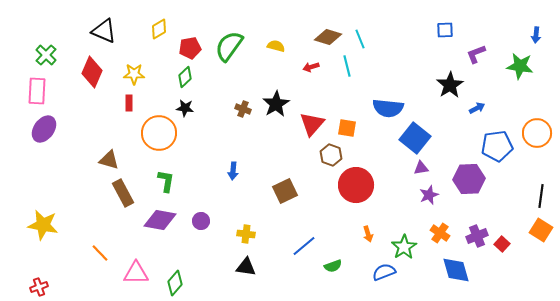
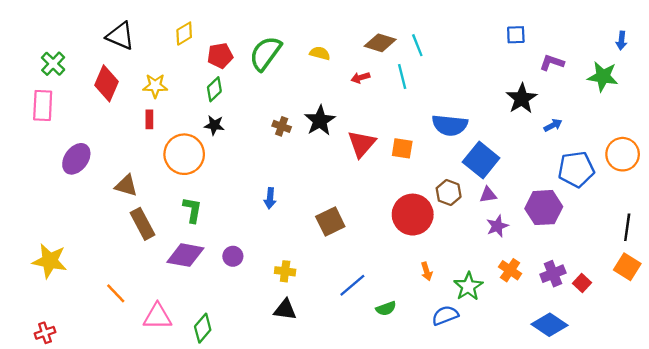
purple L-shape: (476, 54) -> (552, 63), turned 40
purple ellipse: (44, 129) -> (76, 159), moved
brown hexagon: (331, 155) -> (449, 192), moved
blue diamond: (456, 270) -> (550, 325), moved, turned -40

